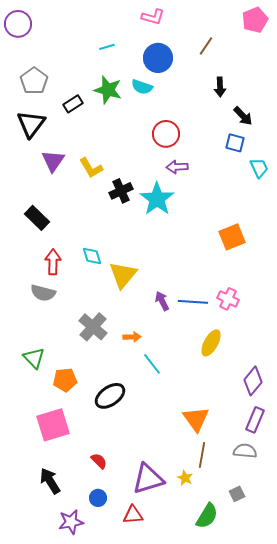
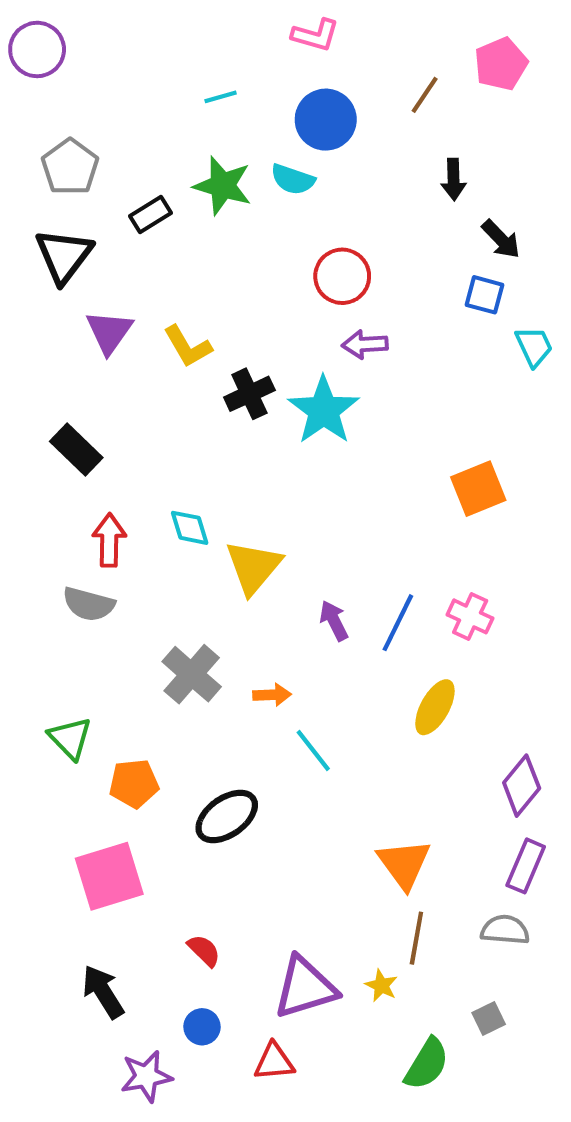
pink pentagon: (255, 20) -> (501, 64), moved
blue line: (193, 302) -> (398, 623), turned -68

